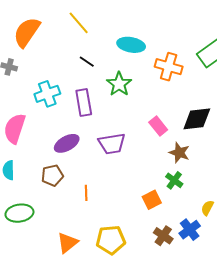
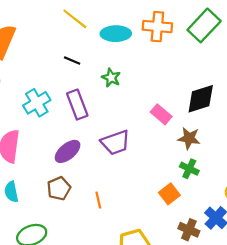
yellow line: (79, 23) -> (75, 19), moved
orange cross: (169, 67) -> (157, 27), moved
green star: (119, 84) -> (111, 78), size x0.7

